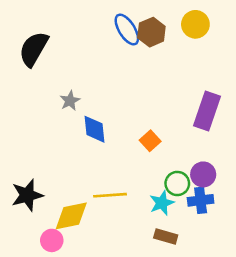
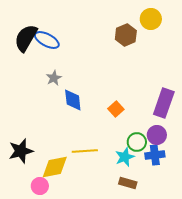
blue ellipse: (127, 30) -> (47, 40), moved, turned -30
brown hexagon: (151, 32) -> (126, 35), moved
purple rectangle: (207, 111) -> (164, 103), moved

